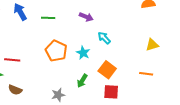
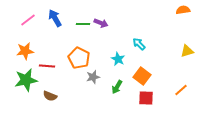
purple arrow: (86, 17) -> (101, 23), moved
orange pentagon: (56, 51) -> (79, 58), moved
orange line: (146, 74) -> (181, 90), moved, turned -48
gray star: (58, 95) -> (93, 77), moved

